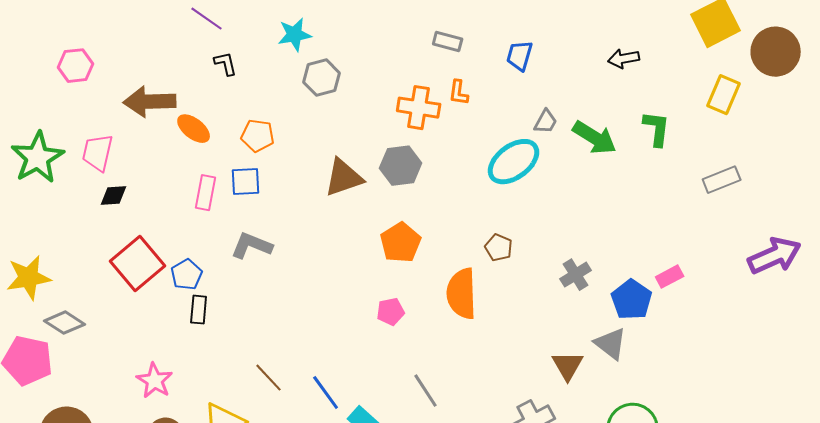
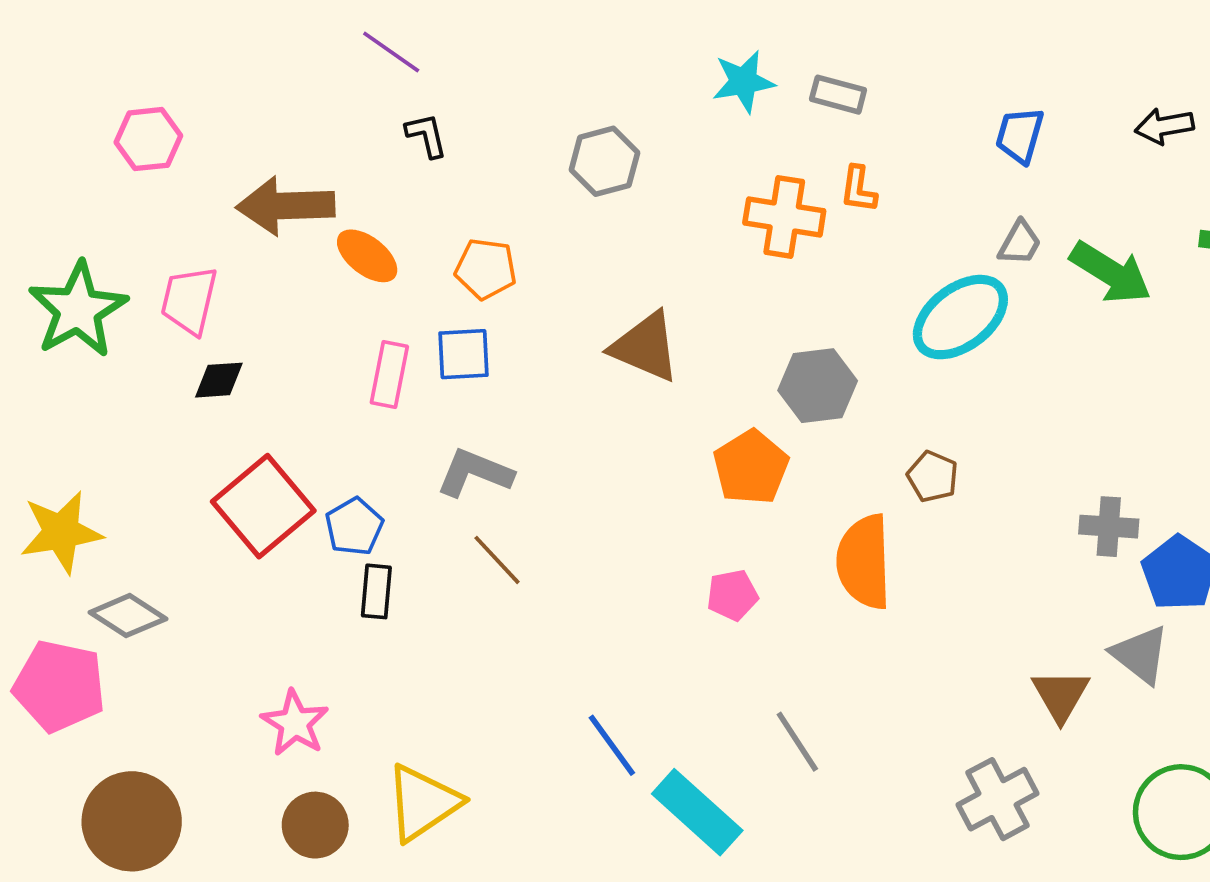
cyan star: (295, 35) -> (744, 82), moved
blue trapezoid: (520, 56) -> (1020, 135), moved
gray hexagon: (401, 166) -> (818, 386), moved
brown triangle: (344, 178) -> (645, 347), turned 42
gray cross: (576, 275) -> (1109, 527), moved, turned 36
brown line: (269, 378) -> (497, 560), moved

